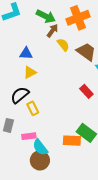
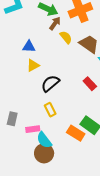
black semicircle: (20, 95) -> (50, 83), moved
yellow rectangle: (33, 108) -> (50, 110), moved
orange rectangle: (72, 141) -> (76, 133), turned 30

